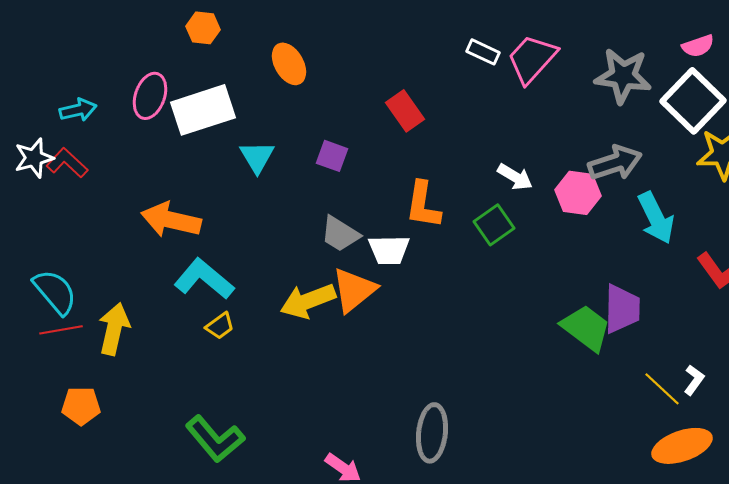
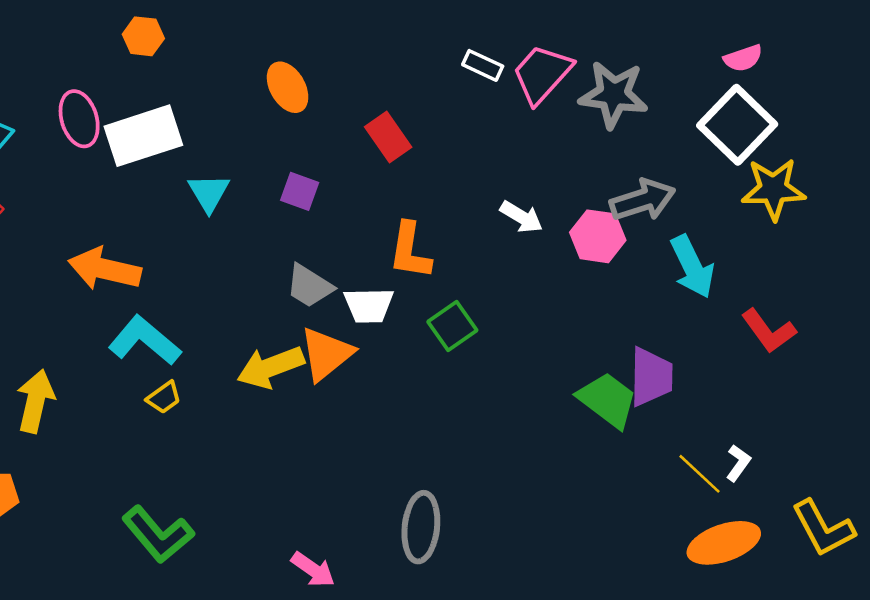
orange ellipse: (289, 64) -> (288, 87), moved
gray star: (623, 76) -> (614, 95), moved
pink ellipse: (150, 96) -> (79, 119), turned -36
green square: (494, 225) -> (452, 326), moved

